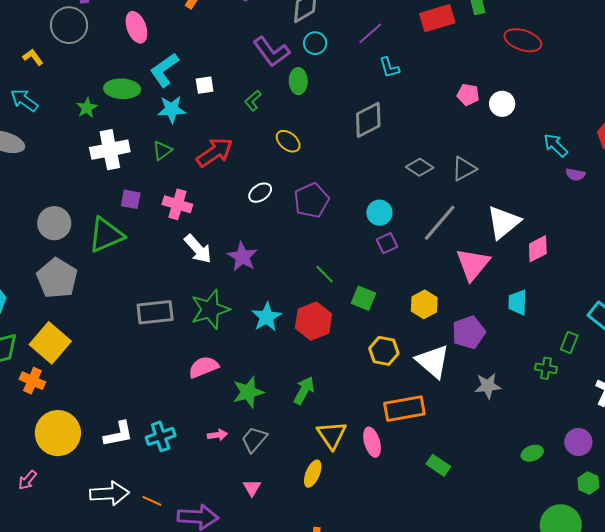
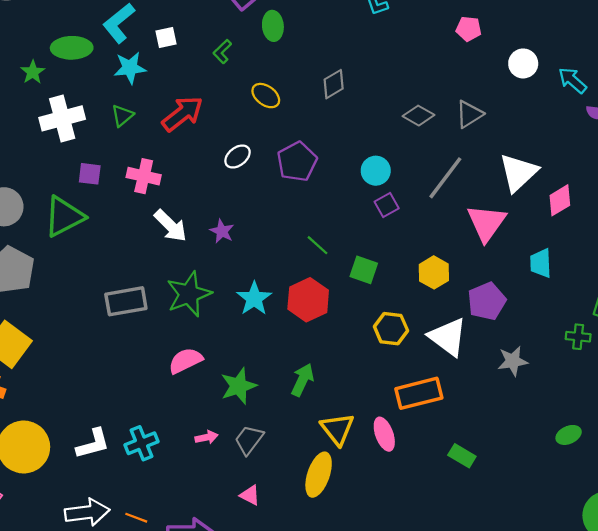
white circle: (502, 104) -> (523, 63), moved
gray diamond: (368, 120) -> (334, 84), moved, size x0.7
purple star: (242, 257) -> (222, 231), size x0.7
yellow ellipse: (313, 474) -> (319, 475), size x1.4
pink triangle: (252, 488) -> (250, 495), turned -30

